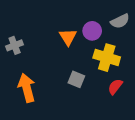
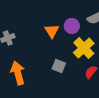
yellow cross: (107, 58) -> (84, 48), turned 30

